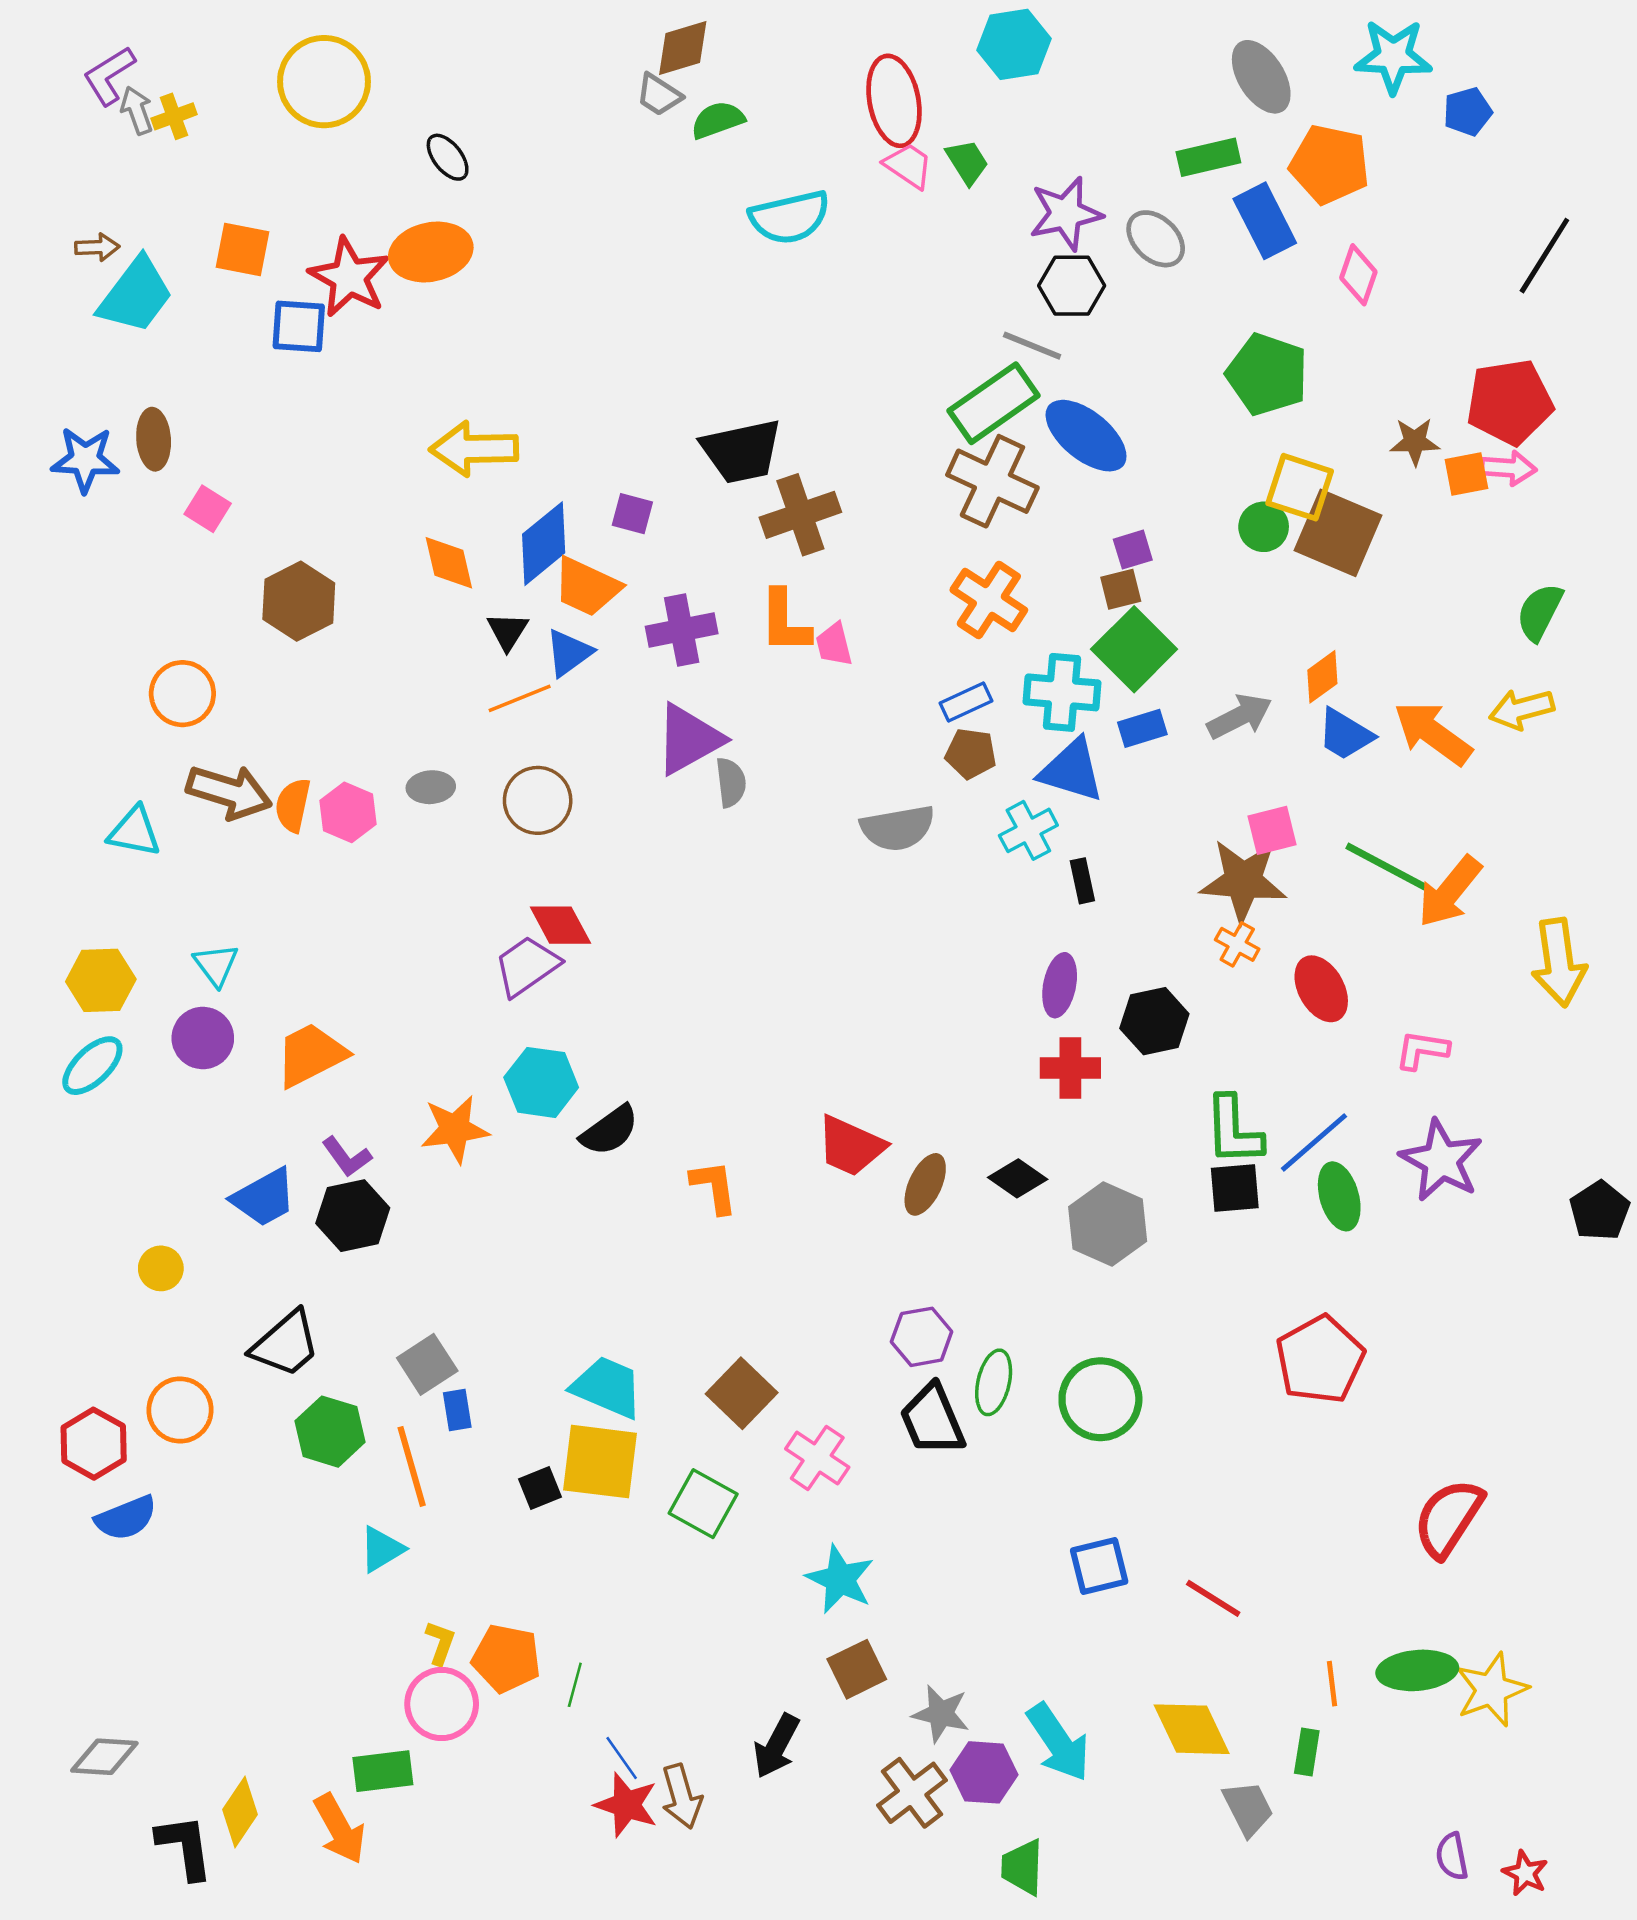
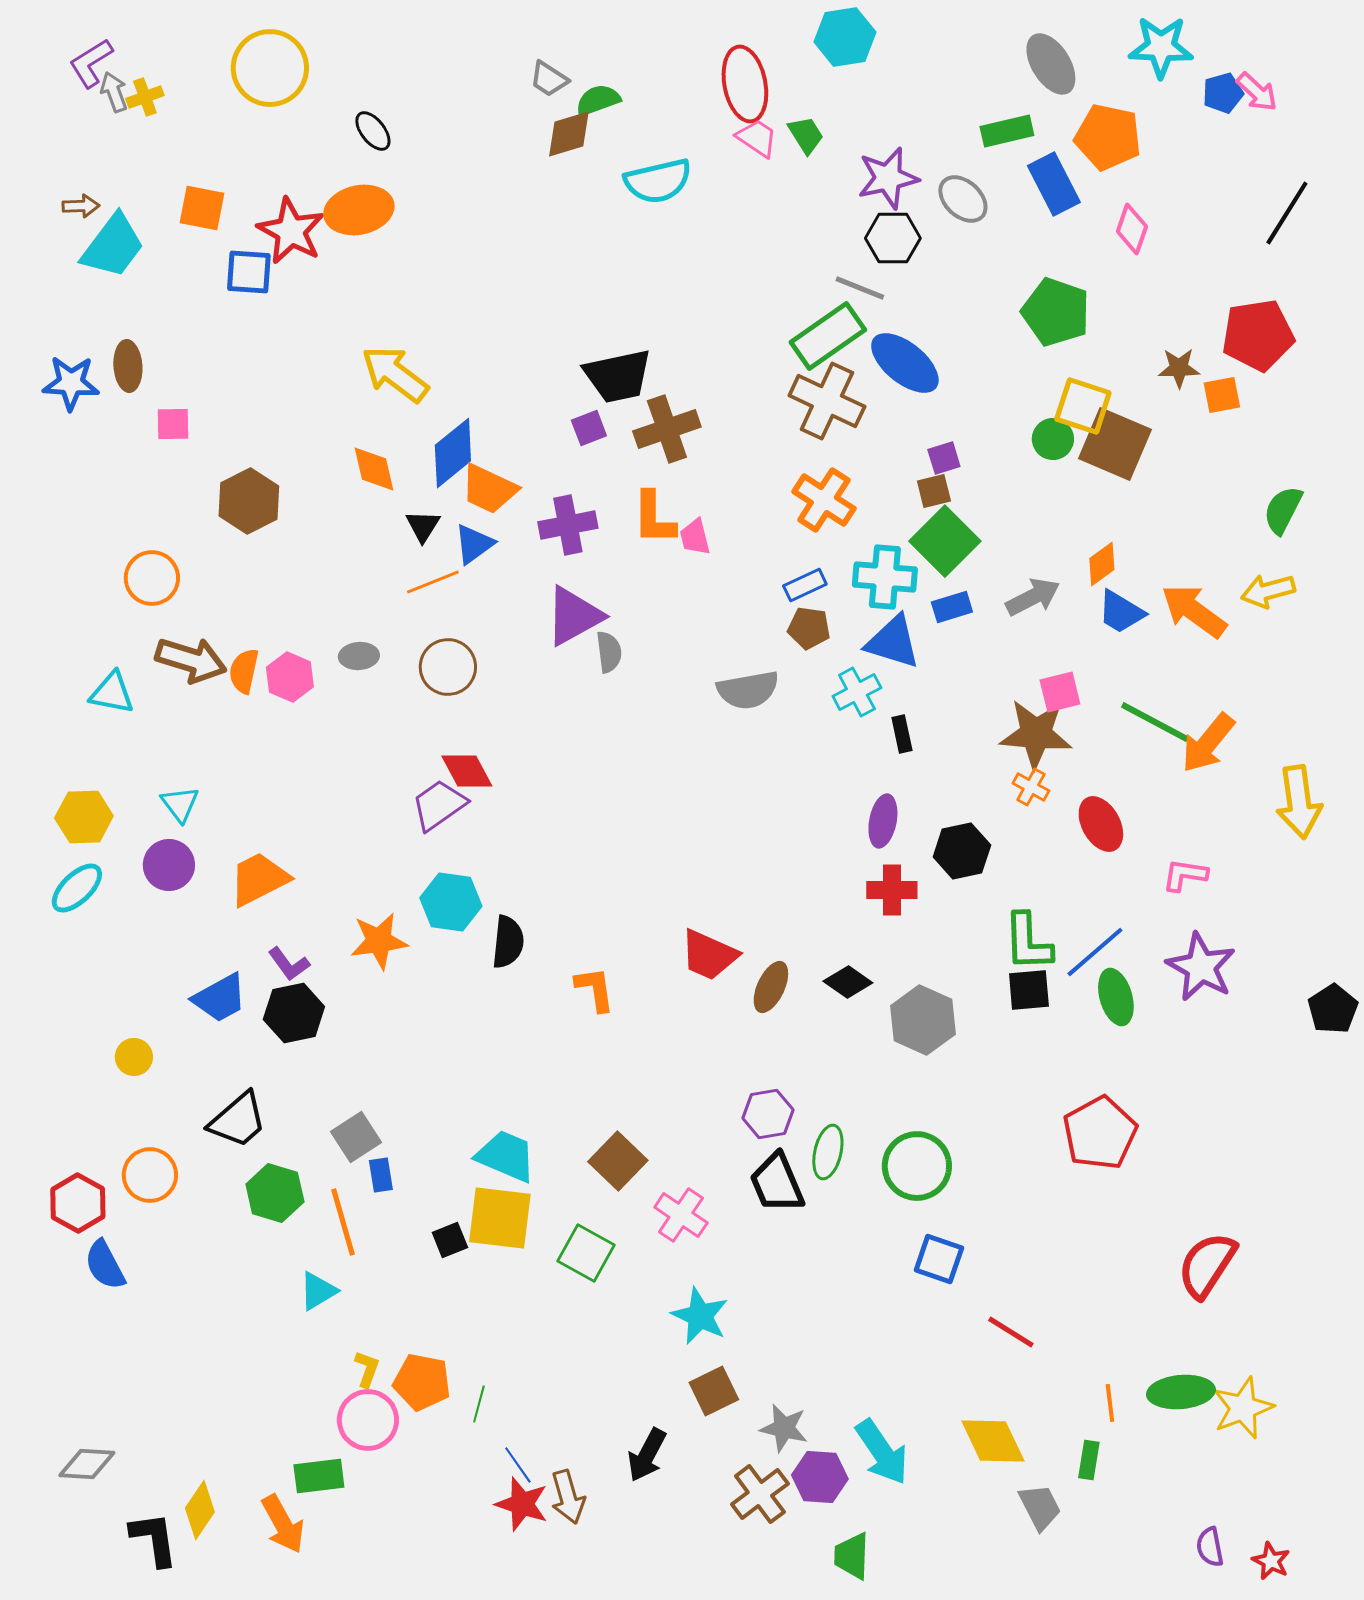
brown diamond: (683, 48) -> (569, 134), moved
yellow arrow: (474, 449) -> (395, 374), turned 38
pink arrow: (1508, 468) -> (1257, 92), moved, turned 39
pink square: (208, 509) -> (173, 424), turned -33
purple square: (632, 514) -> (589, 428), moved, turned -36
black semicircle: (610, 1130) -> (508, 942), turned -48
blue semicircle: (126, 1518) -> (105, 1265), turned 84
blue square: (1099, 1566) -> (939, 1259), moved, turned 33

